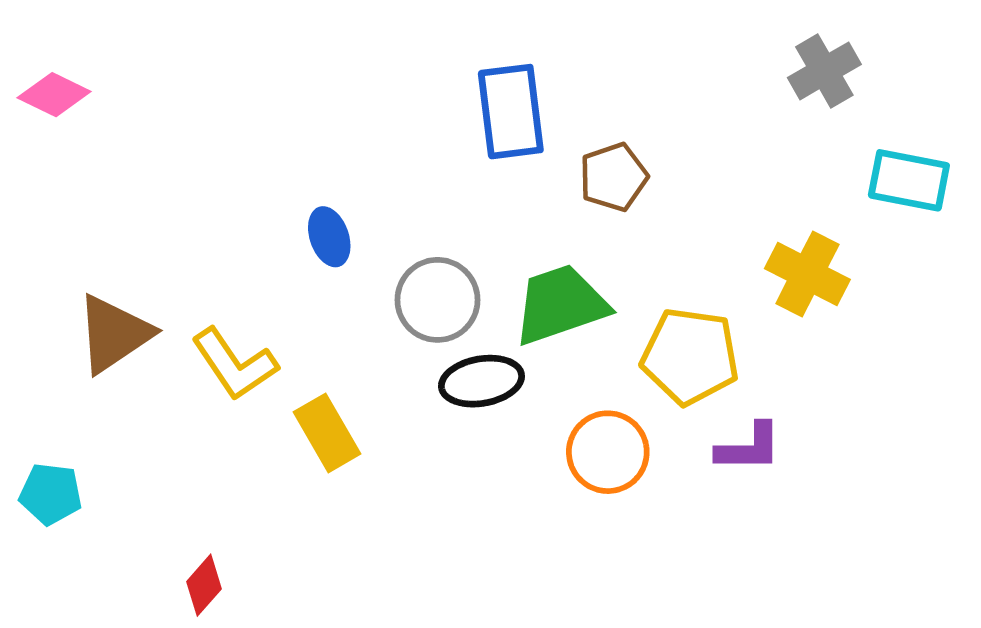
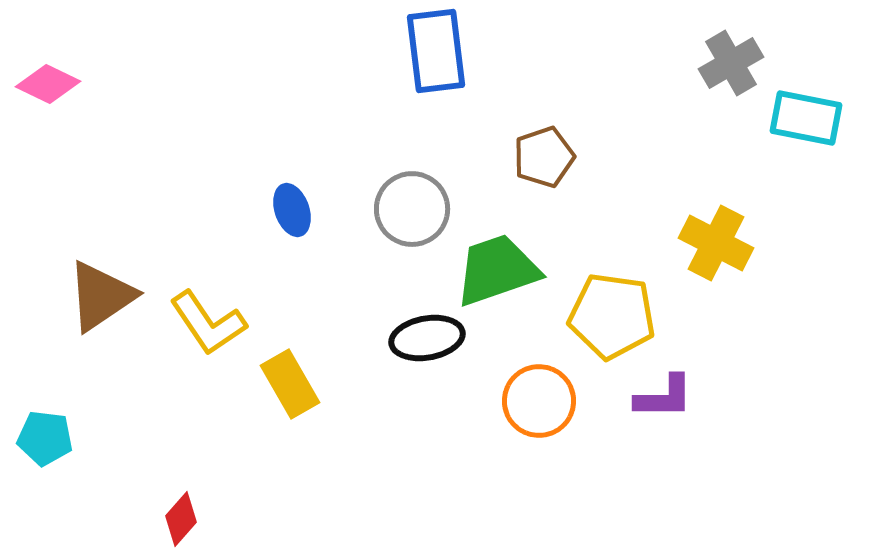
blue rectangle: (511, 112) -> (436, 51), moved
cyan rectangle: (909, 180) -> (806, 118), moved
gray circle: (437, 300) -> (412, 209), moved

